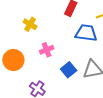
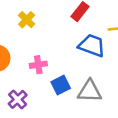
pink cross: (47, 50) -> (38, 65), moved

